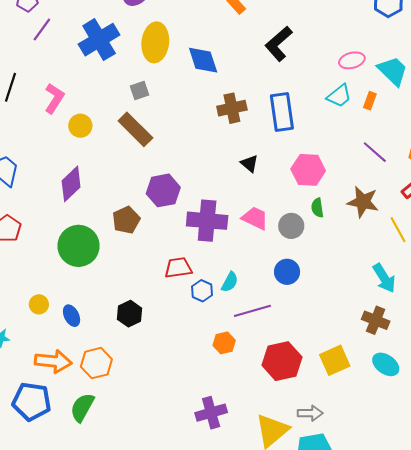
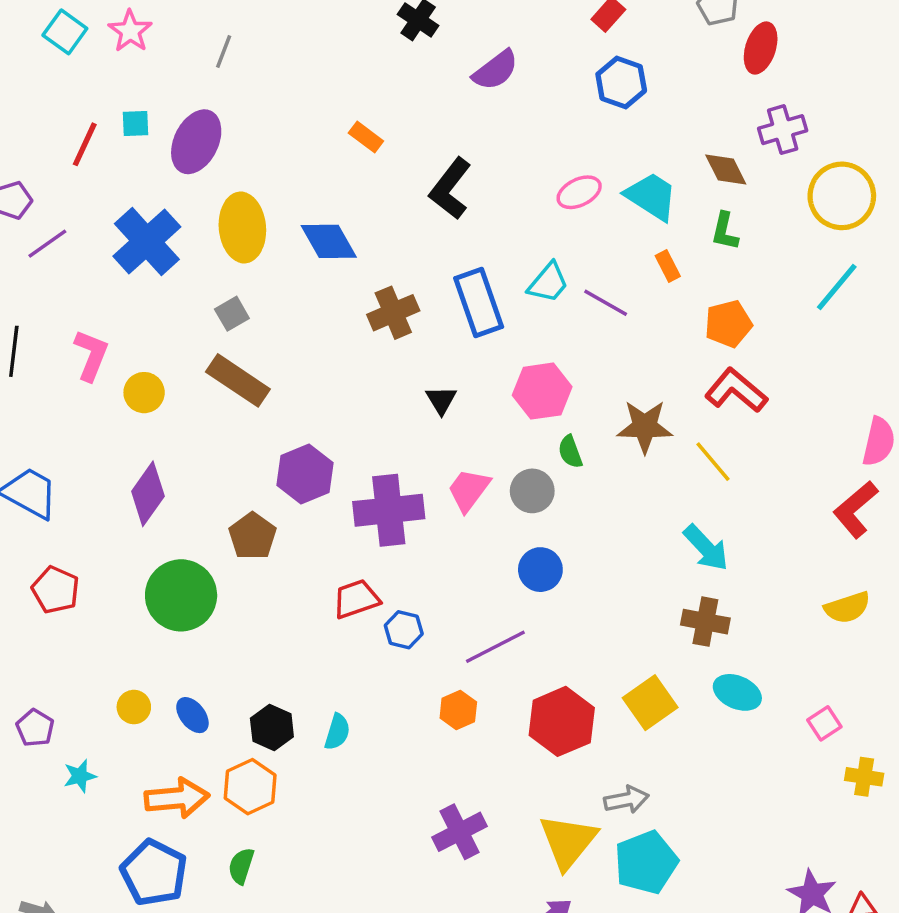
purple line: (42, 29) -> (47, 244), turned 30
cyan trapezoid: (339, 96) -> (548, 283), moved
orange rectangle: (370, 101) -> (668, 266), moved, turned -36
purple line: (375, 152) -> (606, 303), moved
black triangle: (249, 164) -> (441, 400), turned 30
pink trapezoid: (255, 218) -> (469, 490), turned -68
cyan semicircle: (230, 282) -> (337, 732), moved
black hexagon: (130, 314) -> (272, 727), moved
blue pentagon: (32, 401) -> (154, 873), turned 30
green semicircle: (82, 407) -> (241, 866), size x0.7

